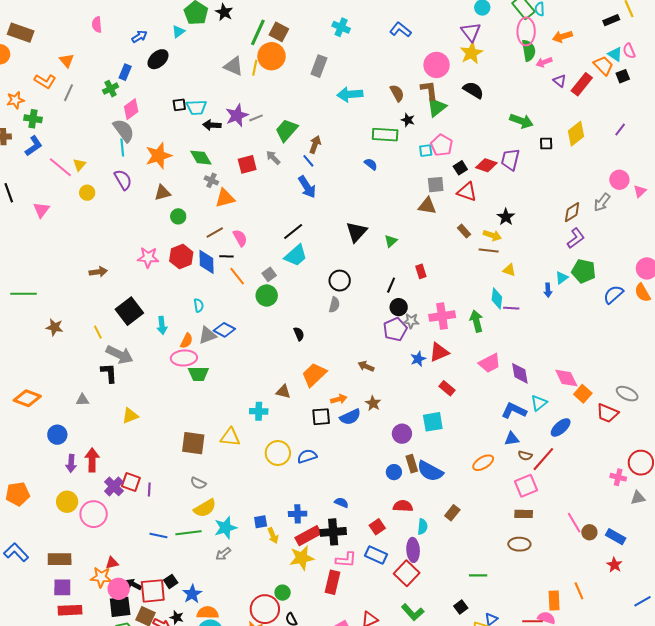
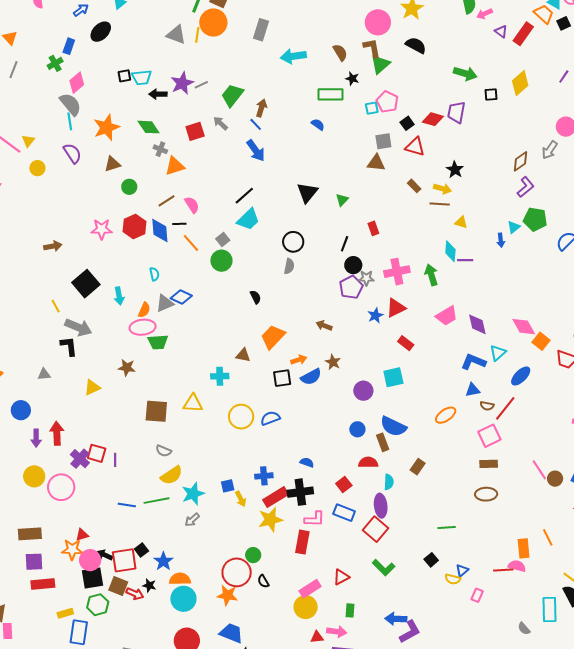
brown star: (54, 327) -> (127, 368), moved
brown rectangle: (412, 464) -> (383, 442), moved

